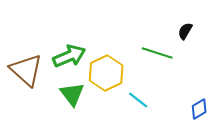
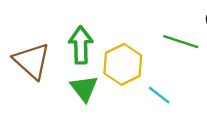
green arrow: (69, 56) -> (81, 45), turned -68

